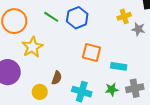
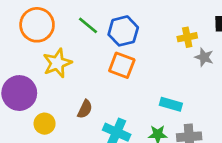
orange square: (91, 53) -> (122, 65), moved
yellow circle: (40, 92) -> (45, 124), moved

